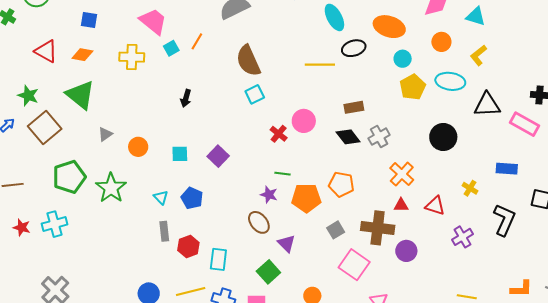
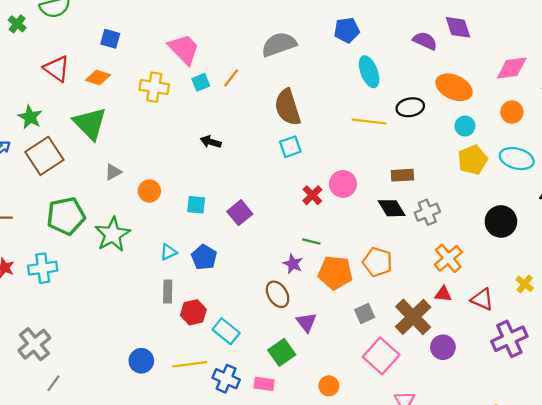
cyan ellipse: (334, 17) -> (369, 72), moved
black arrow: (186, 98) -> (211, 142), turned 84
cyan triangle: (161, 197) -> (168, 252), turned 42
brown cross: (378, 228) -> (413, 317), turned 32
purple cross: (462, 237) -> (509, 339), size x1.4
cyan rectangle: (218, 259) -> (226, 331), turned -65

